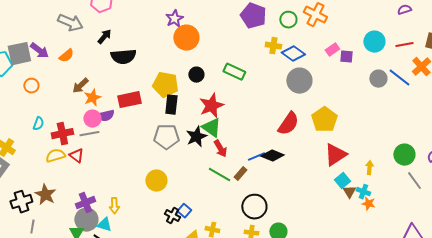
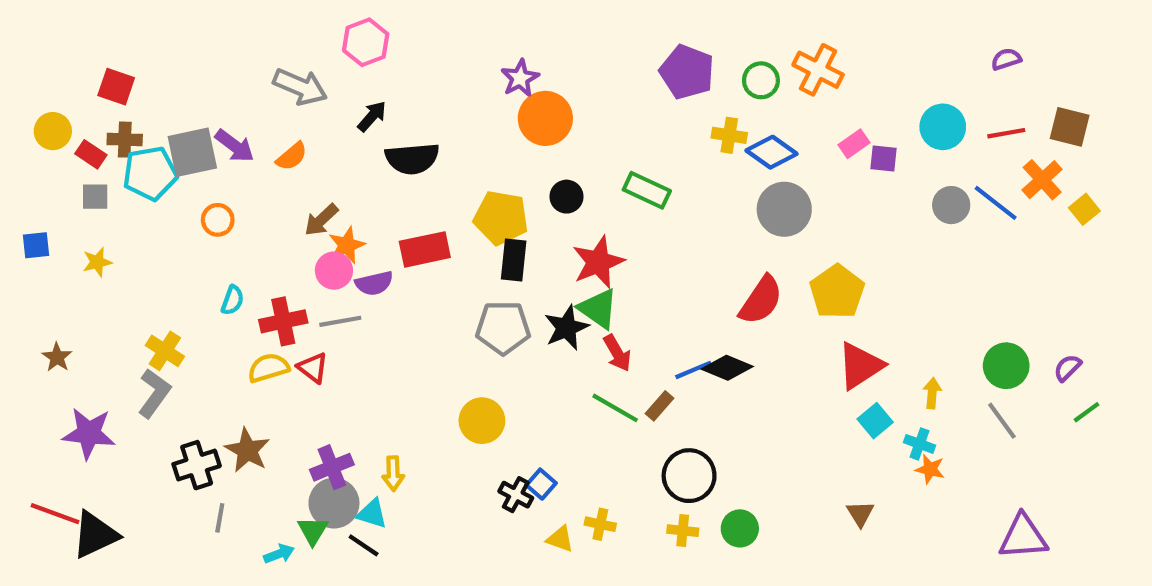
pink circle: (92, 119) -> (334, 271), moved
gray line: (414, 181) -> (1002, 421), moved
brown triangle: (349, 192) -> (860, 514), moved

